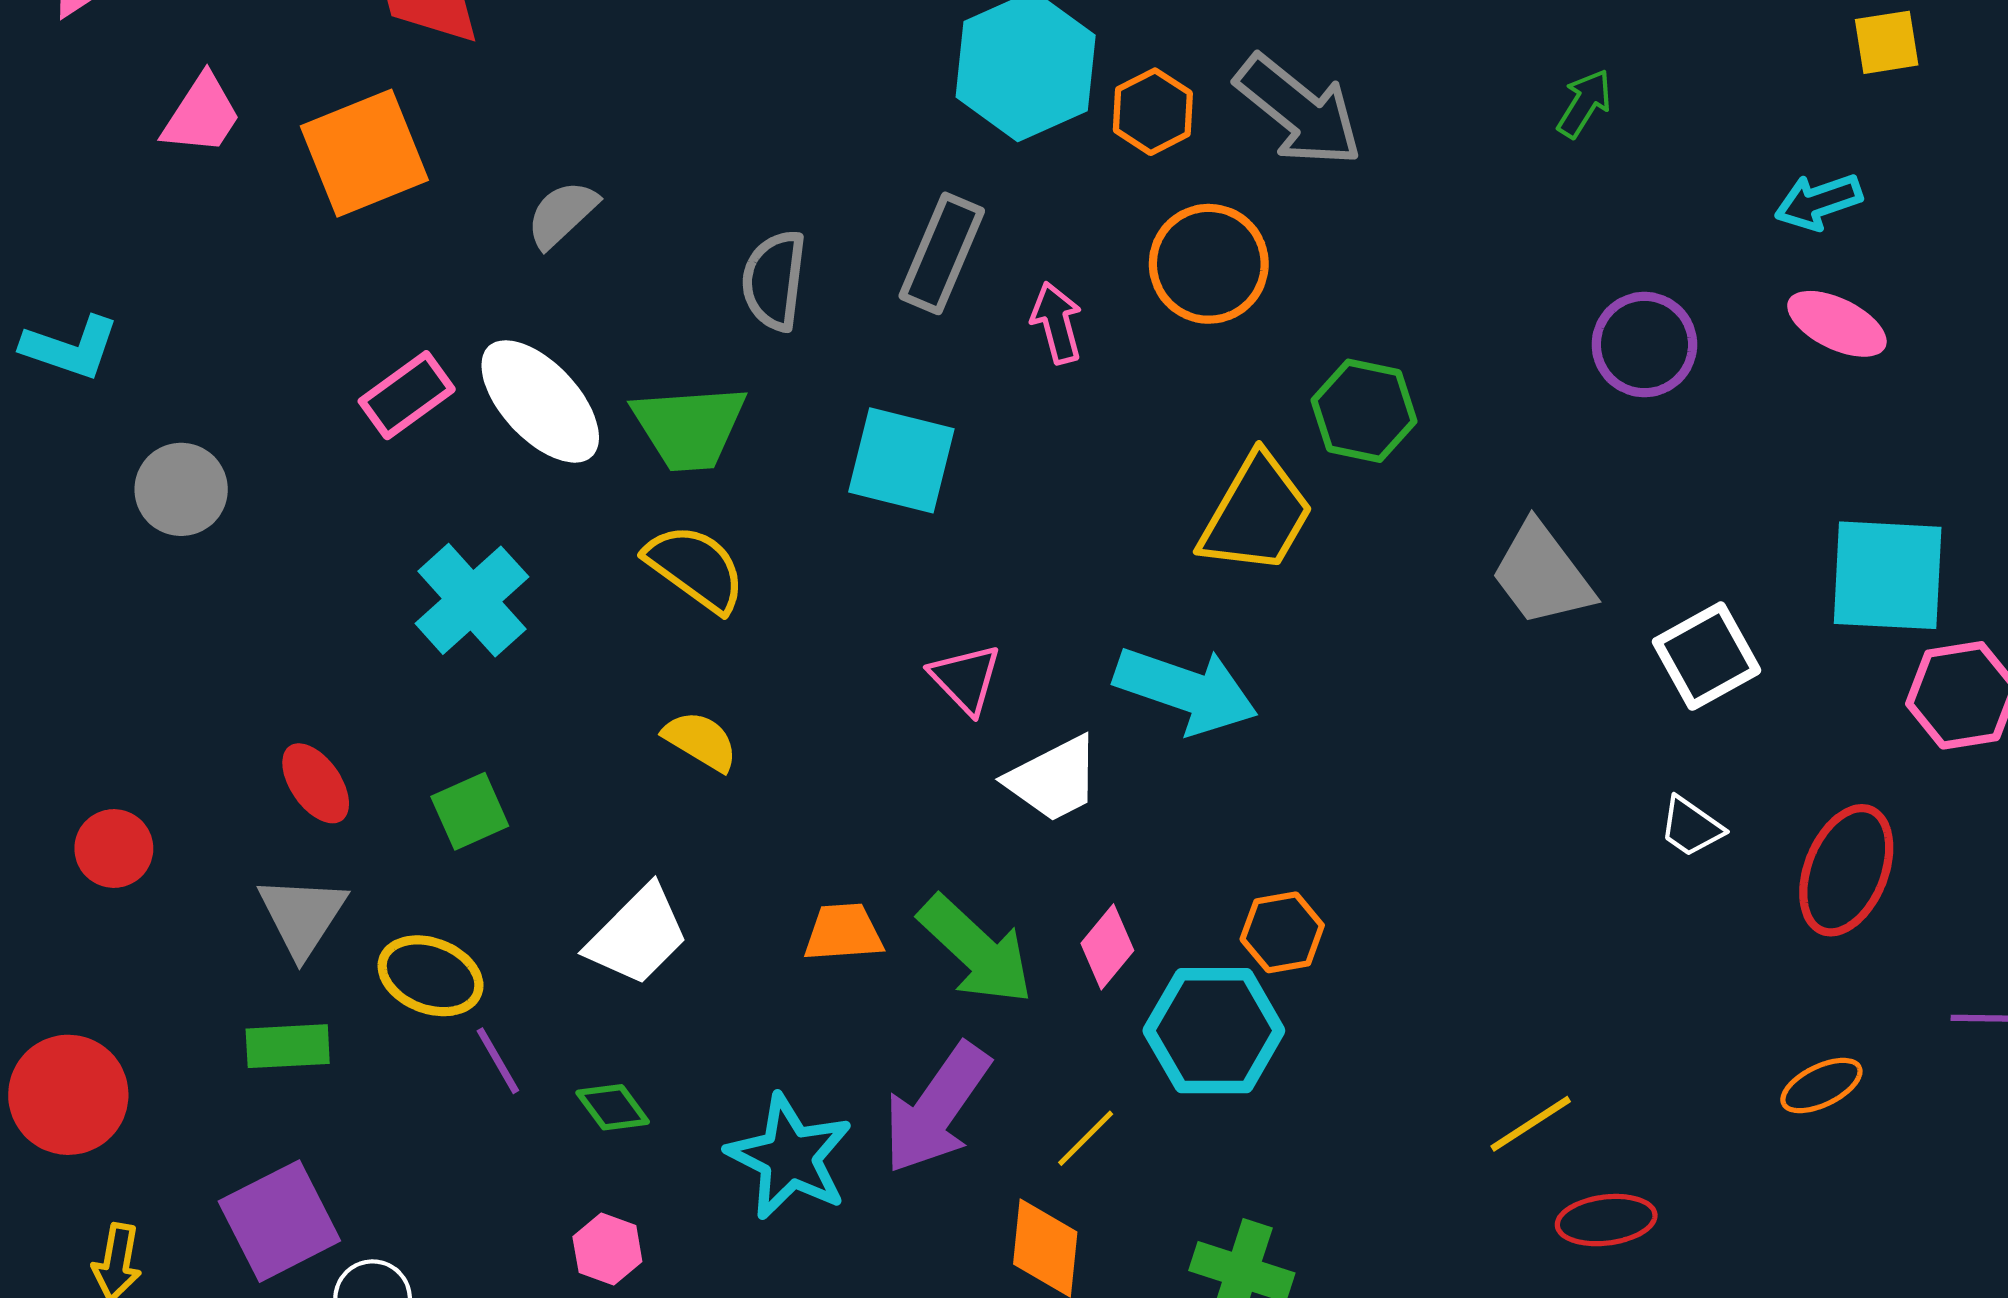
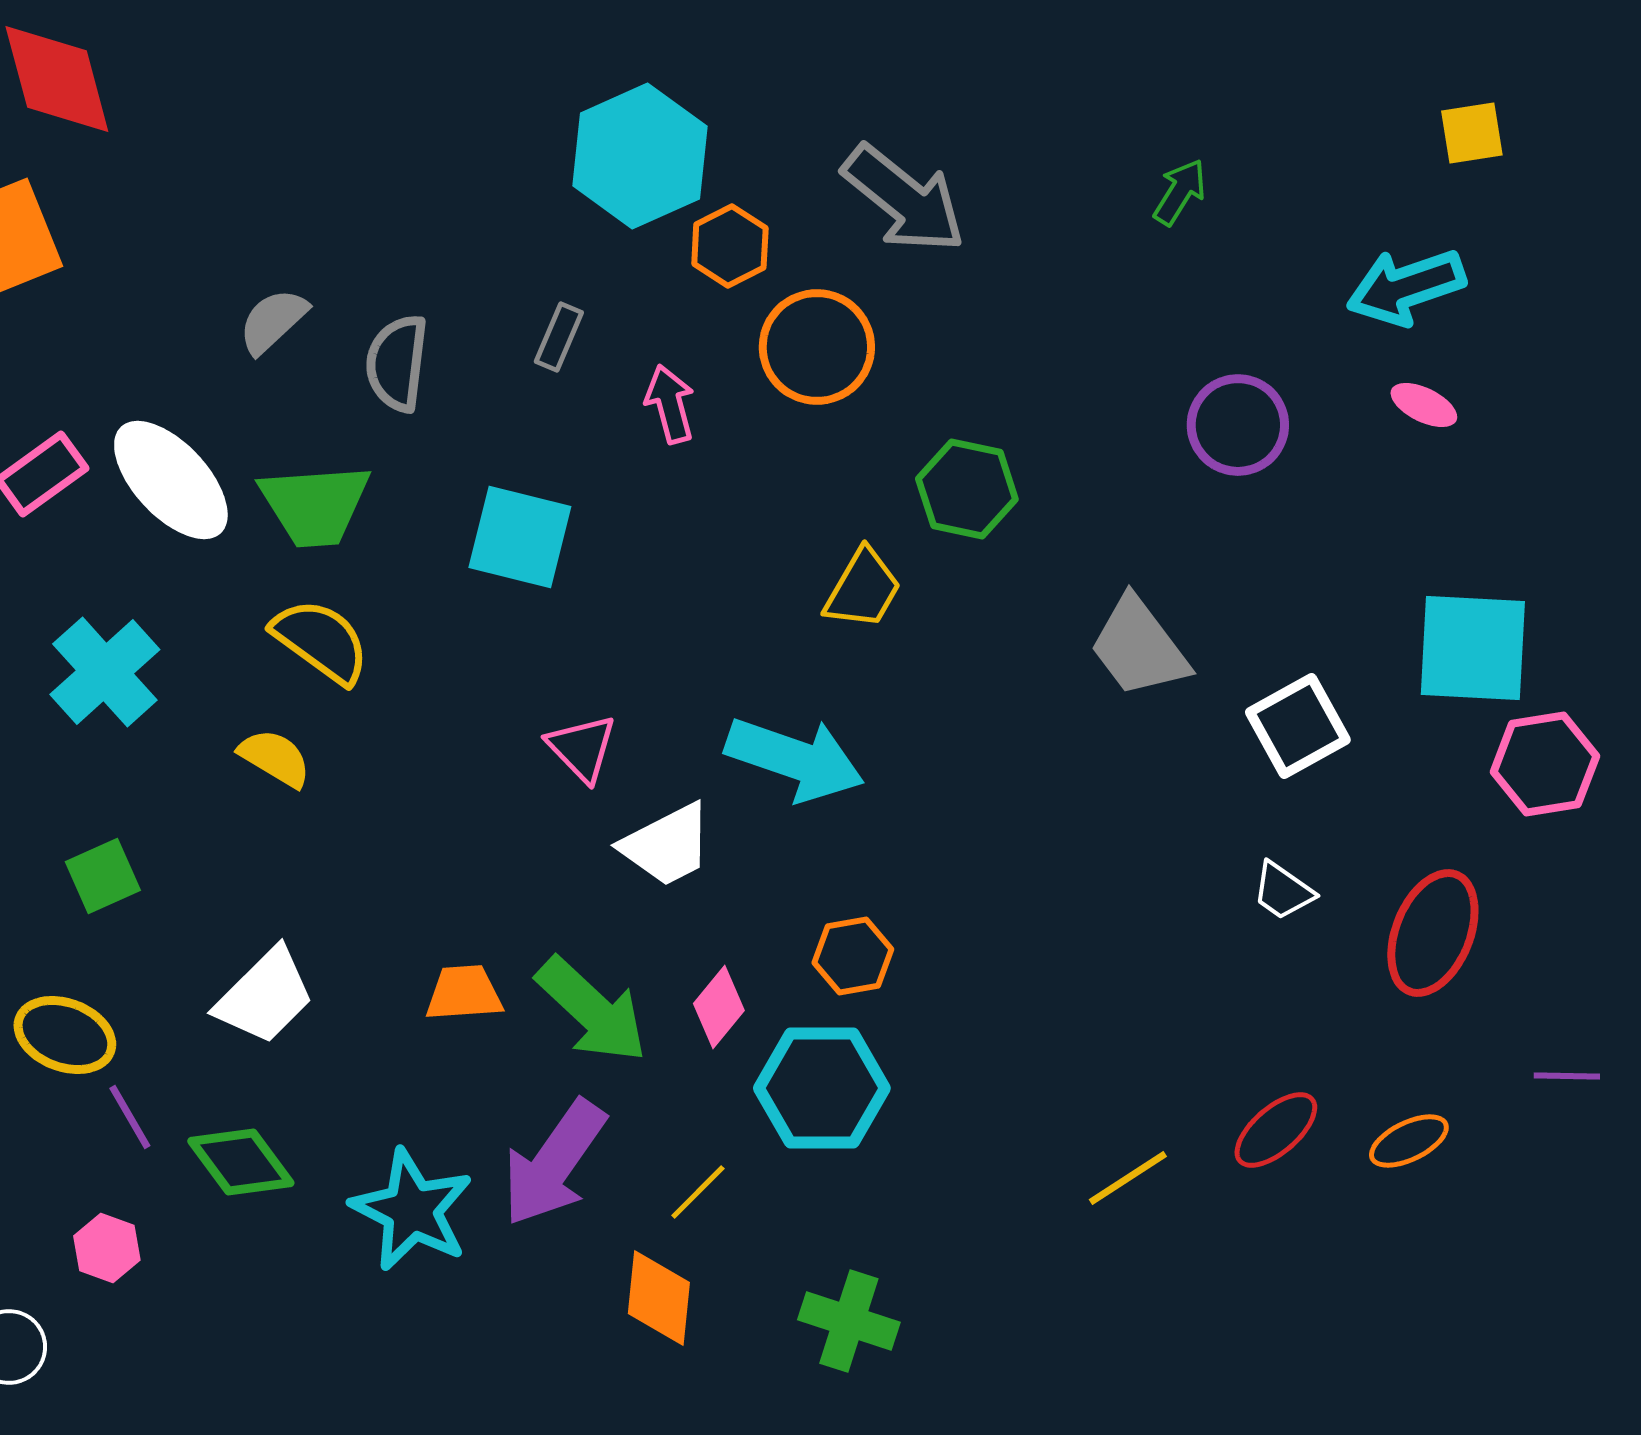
orange hexagon: (1153, 112) -> (730, 246), moved
cyan arrow: (1818, 202) -> (1406, 287), size x1.4
gray semicircle: (562, 214) -> (273, 321), moved
gray rectangle: (942, 253) -> (559, 337), size x0.6
pink ellipse: (1837, 324) -> (1424, 405), size x0.7
yellow trapezoid: (1256, 514) -> (863, 589), size x0.7
yellow semicircle: (701, 741) -> (275, 758), moved
orange hexagon: (1282, 932) -> (853, 956), moved
green diamond: (613, 1107) -> (241, 1162), size x1.5
red ellipse: (1606, 1220) -> (1276, 1130), moved, turned -34
pink hexagon: (607, 1249) -> (107, 1248), moved

